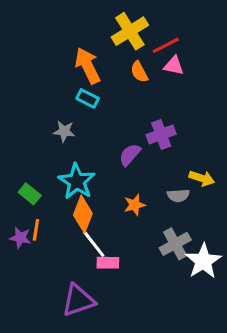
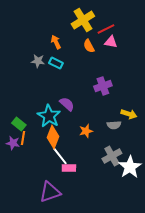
orange arrow: (88, 66) -> (56, 42), size x0.6
gray star: (64, 131) -> (38, 61), moved
purple semicircle: (130, 155) -> (67, 104), moved, turned 91
orange line: (36, 230) -> (23, 138), moved
purple star: (20, 238) -> (13, 143), moved

